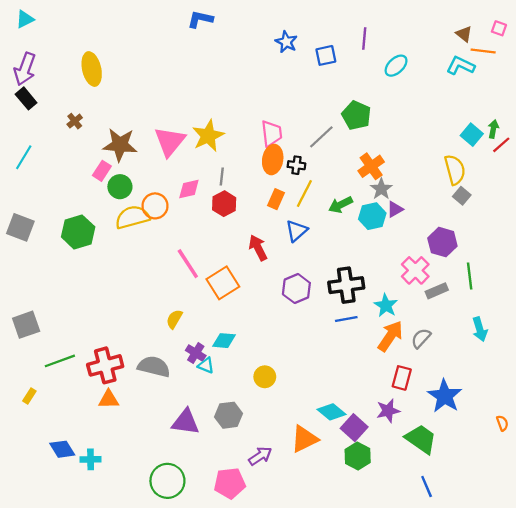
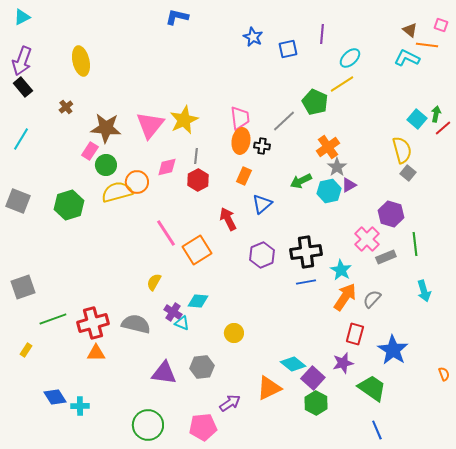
yellow line: (304, 193) -> (342, 84), moved, turned 30

